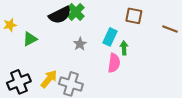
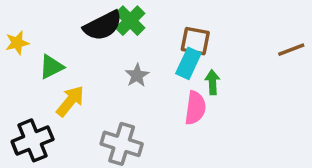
brown square: (134, 16) -> (195, 41), moved
brown line: (170, 29) -> (291, 50), turned -42
yellow arrow: (49, 79) -> (70, 101), moved

